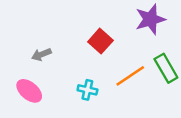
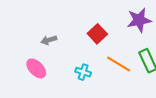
orange line: (130, 76) -> (119, 64), turned 60

